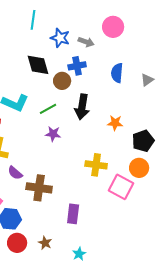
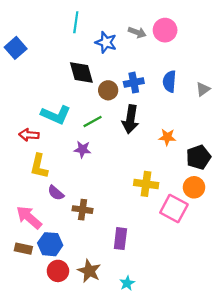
gray arrow: (86, 42) -> (137, 32), moved
blue cross: (77, 66) -> (134, 83), moved
purple star: (53, 134) -> (83, 149), moved
brown cross: (39, 188) -> (83, 210), size x0.7
brown star: (45, 243) -> (89, 271), size x1.5

